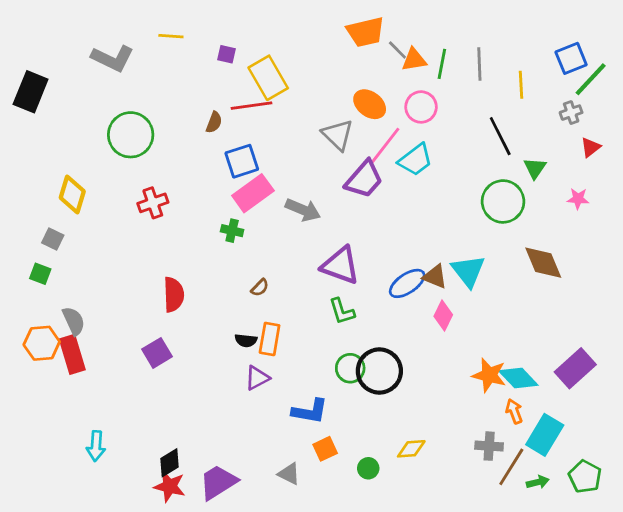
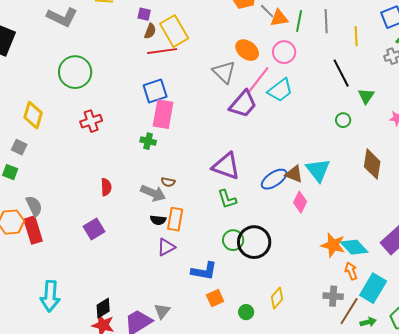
brown semicircle: (214, 122) -> (150, 31), moved
pink rectangle: (253, 193) -> (163, 114), turned -44
green circle: (503, 201) -> (343, 120), size x0.5
gray arrow: (303, 210) -> (153, 193), moved
brown diamond: (543, 263) -> (372, 164), turned 32
brown semicircle: (260, 288) -> (168, 182), turned 56
red semicircle: (174, 295) -> (106, 187), size x0.7
cyan arrow: (96, 446) -> (50, 296), size x1.4
yellow diamond: (411, 449) -> (277, 298), turned -45
gray triangle: (289, 474) -> (162, 311), moved, turned 42

